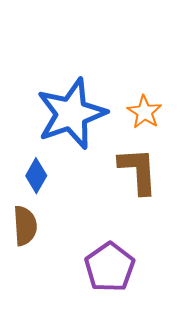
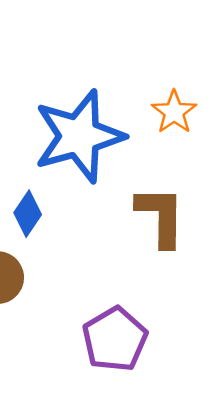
orange star: (144, 112) -> (174, 112), moved

